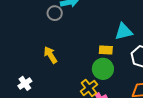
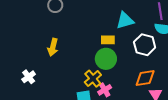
yellow arrow: (50, 55) -> (53, 47), turned -132

